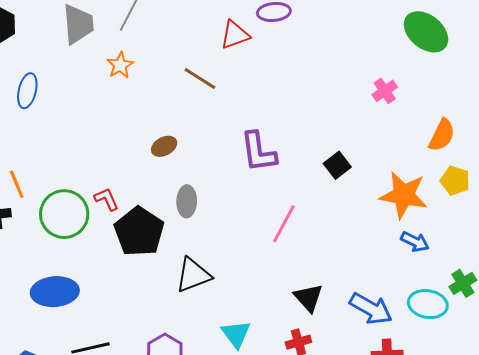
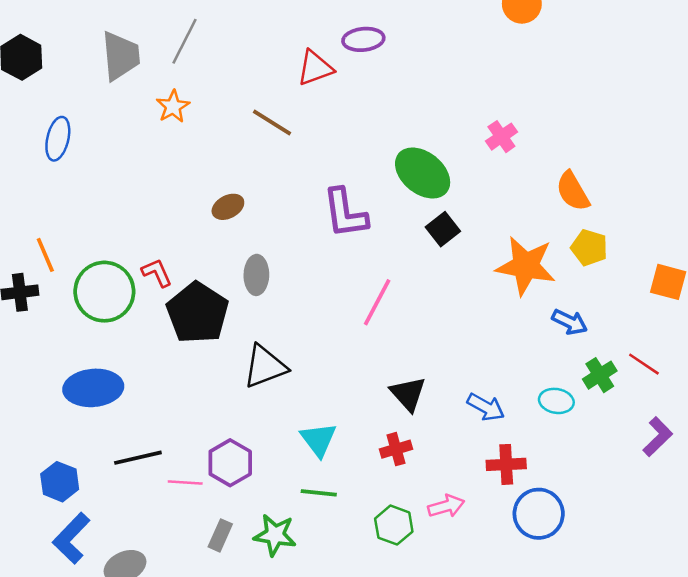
green ellipse: (426, 32) -> (423, 173), moved
orange semicircle: (442, 135) -> (573, 191), turned 124
blue arrow: (415, 242) -> (570, 322), moved
cyan ellipse: (428, 304) -> (556, 401), size x0.7
blue arrow: (371, 309) -> (486, 407), size x0.7

